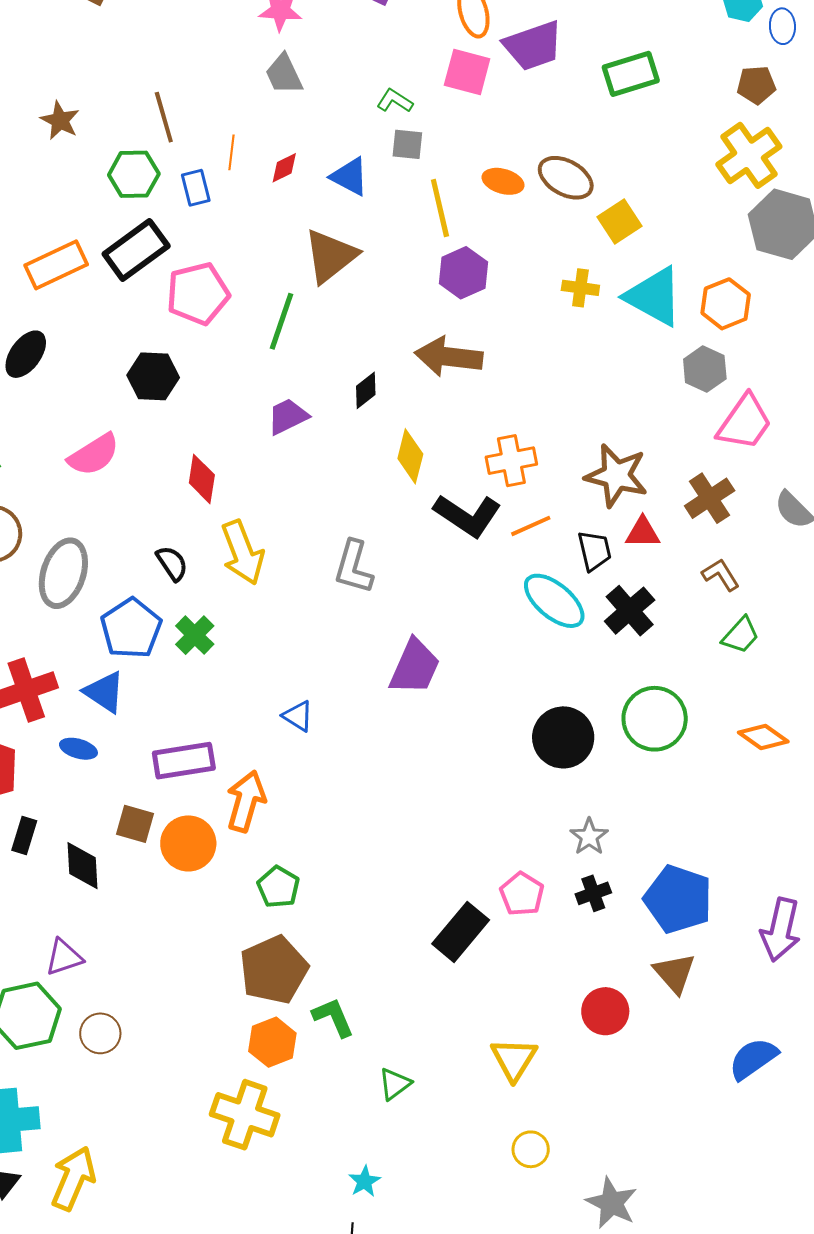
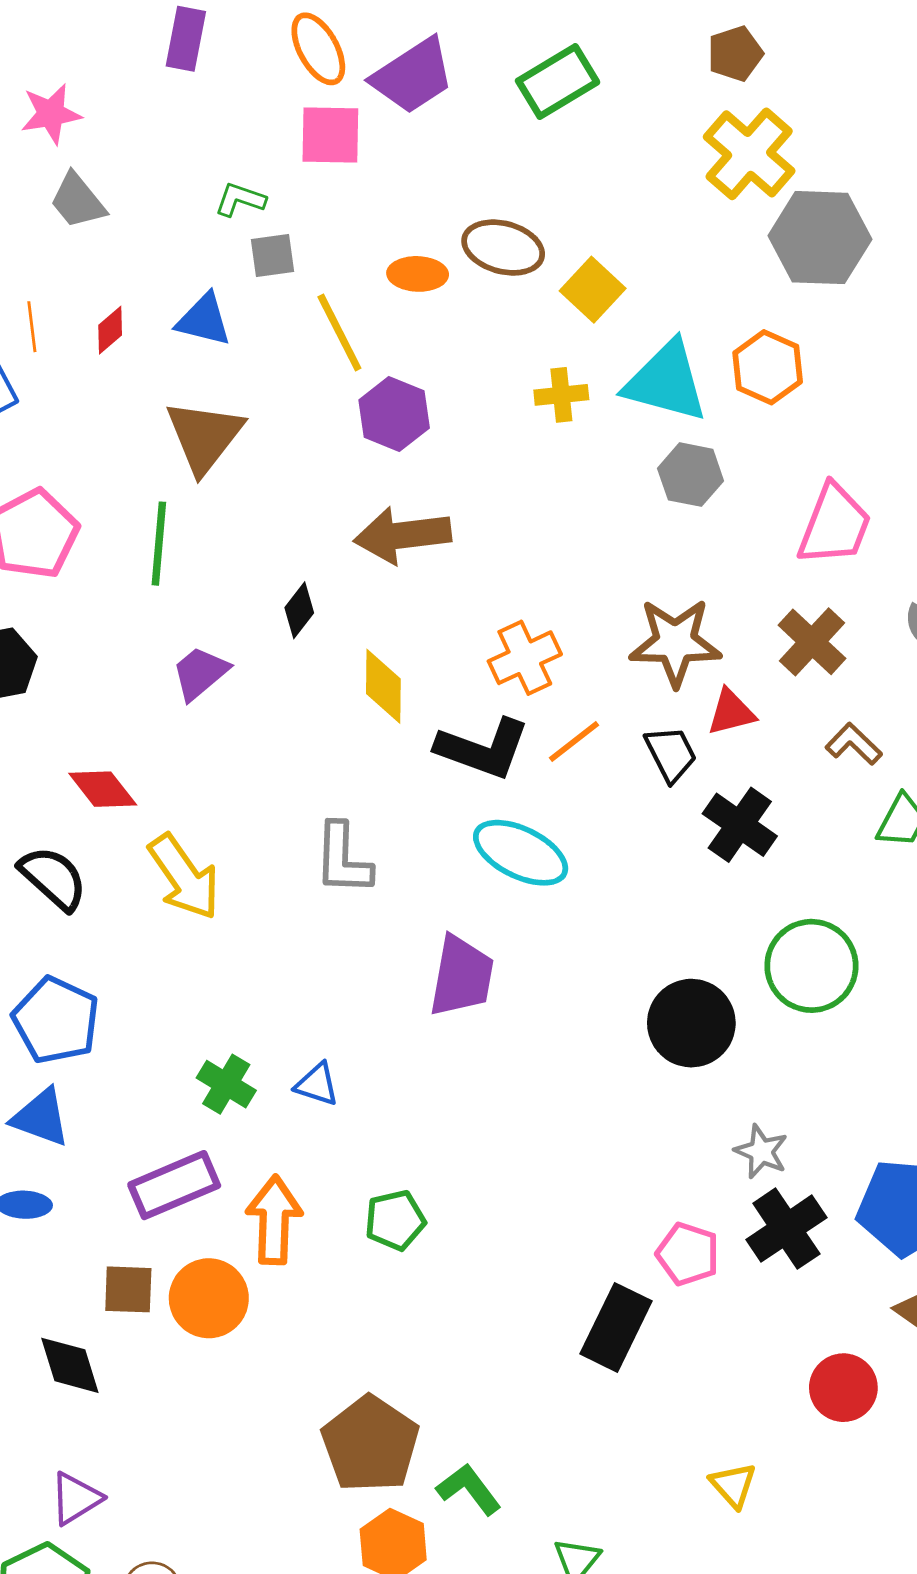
gray hexagon: (705, 369) -> (691, 475), moved
red diamond: (202, 479) -> (103, 789), turned -33
black semicircle: (172, 563) -> (53, 878), moved, size x1.4
cyan ellipse: (554, 601) -> (521, 853), moved
green cross: (195, 635) -> (226, 1084), moved
green pentagon: (278, 887) -> (395, 1220), moved, turned -30
black cross: (593, 893) -> (786, 1229), size x1.6
yellow triangle: (514, 1059) -> (733, 1485), size x0.7

